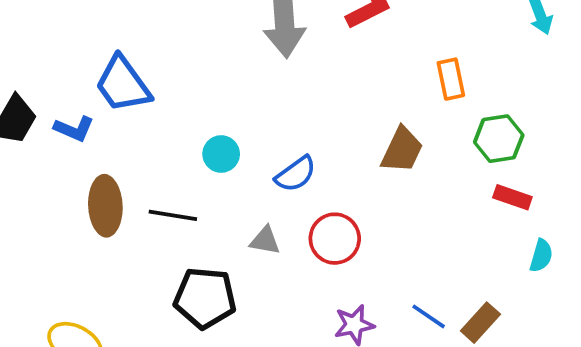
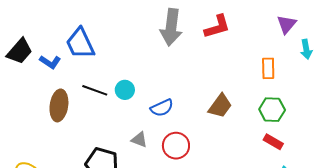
orange rectangle: (451, 79) -> (268, 68), moved
black line: (173, 215) -> (95, 90), moved

